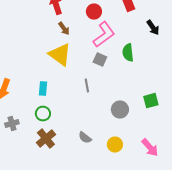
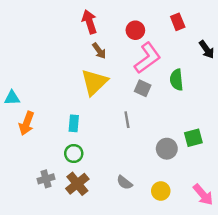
yellow triangle: (60, 55) -> (94, 82), turned 40
green square: (151, 101) -> (193, 138), moved
gray cross: (12, 124) -> (46, 179), moved

